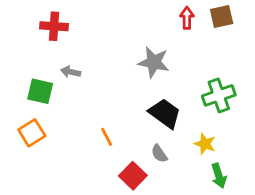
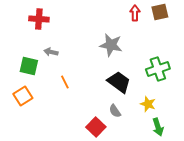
orange line: (107, 137) -> (65, 82), moved

